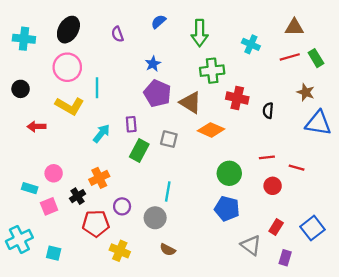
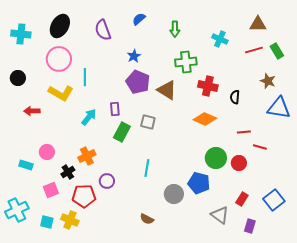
green arrow: (200, 33) -> (175, 29), size x0.7
purple semicircle: (117, 34) -> (103, 30), size x1.5
orange diamond: (211, 130) -> (205, 119), moved
red line: (267, 157) -> (244, 132), moved
green circle: (229, 173) -> (216, 158), moved
pink square: (49, 206) -> (51, 190), moved
gray circle: (155, 218) -> (174, 194), moved
yellow cross: (120, 251) -> (70, 220), moved

